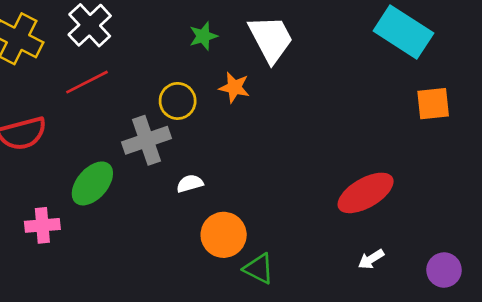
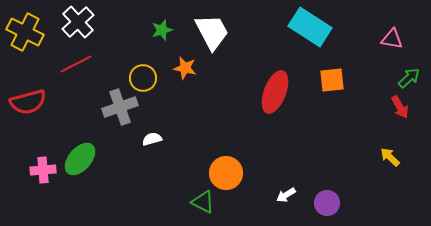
green ellipse: (92, 183) -> (80, 159), moved
red ellipse: (366, 193) -> (275, 92), moved, turned -39
orange circle: (224, 235) -> (226, 173), moved
purple circle: (444, 270) -> (327, 203), moved

